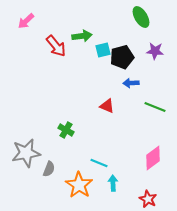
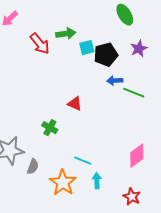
purple star: (155, 51) -> (139, 49), turned -30
red triangle: (107, 106) -> (75, 104), moved
green line: (155, 107) -> (134, 93), moved

